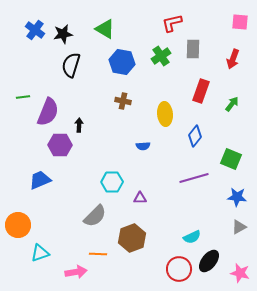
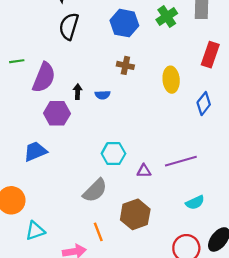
blue semicircle: (143, 146) -> (103, 95), moved
purple line: (194, 178) -> (181, 161), moved
cyan semicircle: (192, 237) -> (195, 202), moved
orange line: (98, 254) -> (98, 232), turned 66

